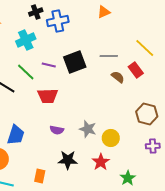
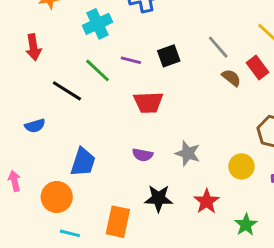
gray line: (109, 56) -> (218, 47), turned 48
black square: (75, 62) -> (169, 56), size x0.7
red trapezoid: (48, 96) -> (148, 102), moved
yellow circle: (111, 138) -> (241, 166), moved
orange rectangle: (40, 176) -> (118, 222), size x1.5

